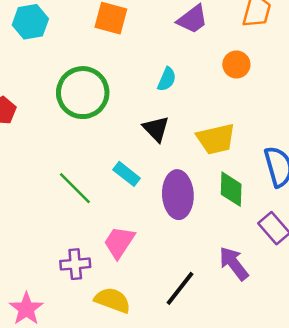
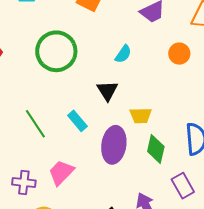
yellow trapezoid: (216, 139) -> (141, 116), moved, size x0.7

